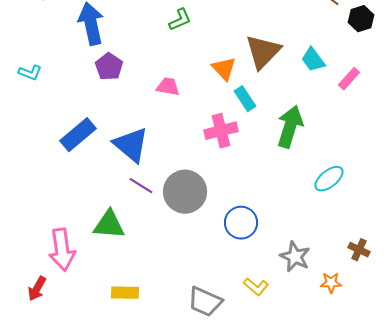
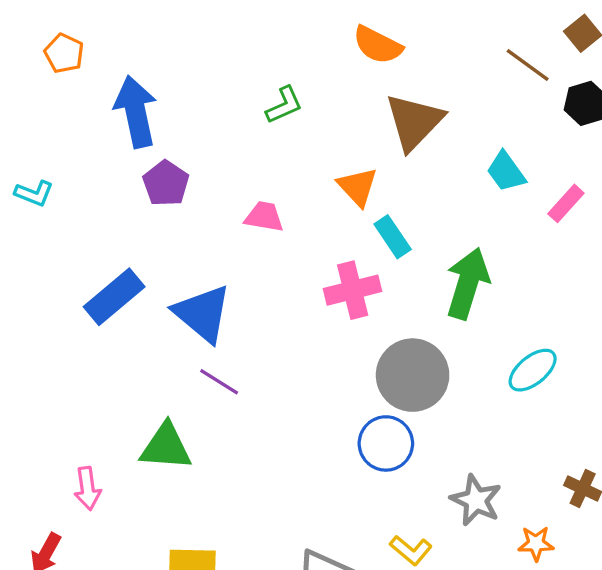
brown triangle: (263, 52) -> (414, 122), moved
gray circle: (185, 192) -> (413, 375), moved
pink arrow: (62, 250) -> (87, 488), size x0.6

